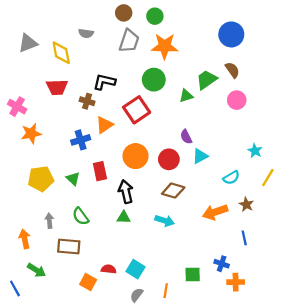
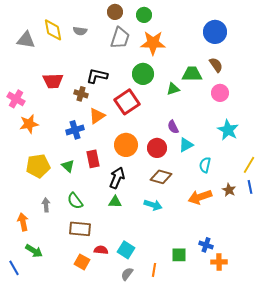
gray triangle: (28, 43) -> (26, 40), turned 30
yellow diamond: (61, 53) -> (53, 30), moved
green trapezoid: (207, 80) -> (192, 74), turned 35
cyan star: (255, 151) -> (228, 130), moved, size x1.5
cyan semicircle: (231, 178) -> (205, 165), moved, turned 133
black arrow: (126, 192) -> (117, 178), turned 35
blue line: (244, 238) -> (250, 187), moved
brown rectangle: (69, 246) -> (80, 229), moved

